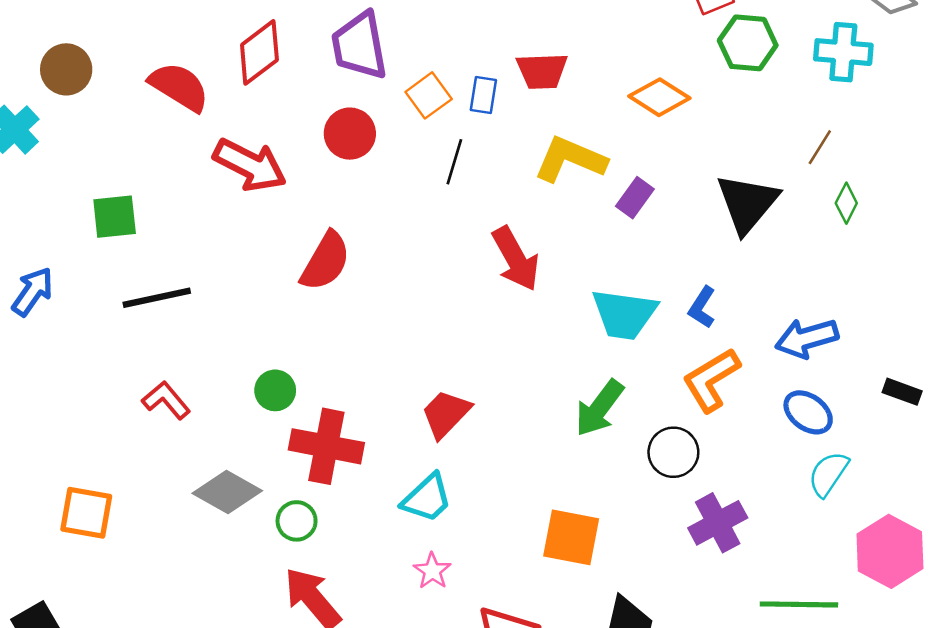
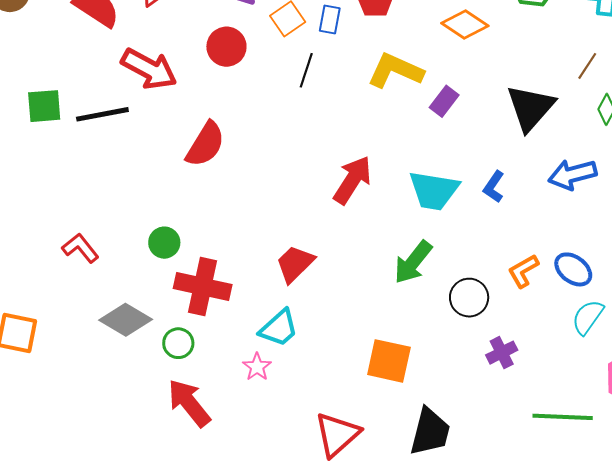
red arrow: (516, 259) -> (353, 180), moved, turned -120
black line: (157, 298) -> (102, 114), moved
blue arrow: (807, 338) -> (572, 174), moved
orange L-shape: (711, 380) -> (523, 271), moved, size x0.7
purple cross: (718, 523) -> (502, 353), size x0.7
pink star: (432, 571) -> (257, 367), moved

